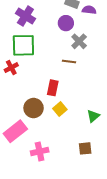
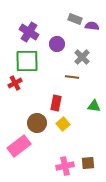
purple circle: (66, 23) -> (57, 44), moved
green triangle: (93, 116) -> (94, 106), moved, turned 48
pink cross: (40, 151) -> (65, 166), moved

